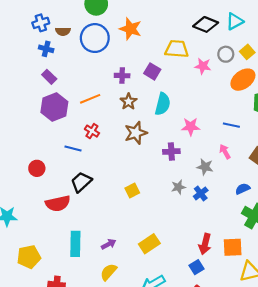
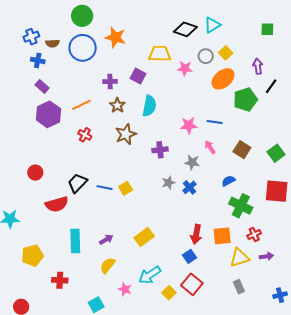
pink star: (191, 127) -> (189, 125), moved
blue line: (73, 148) -> (105, 188), moved

